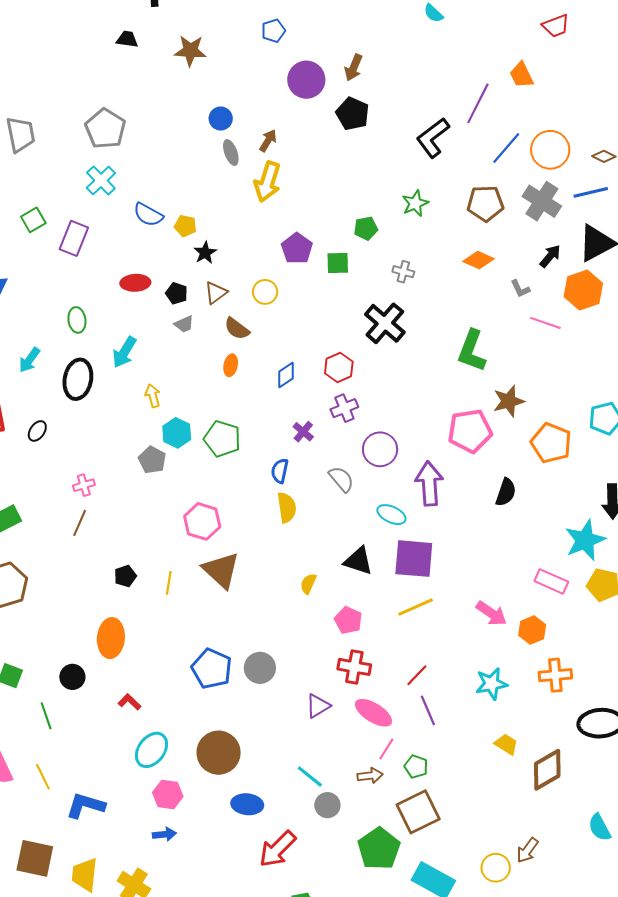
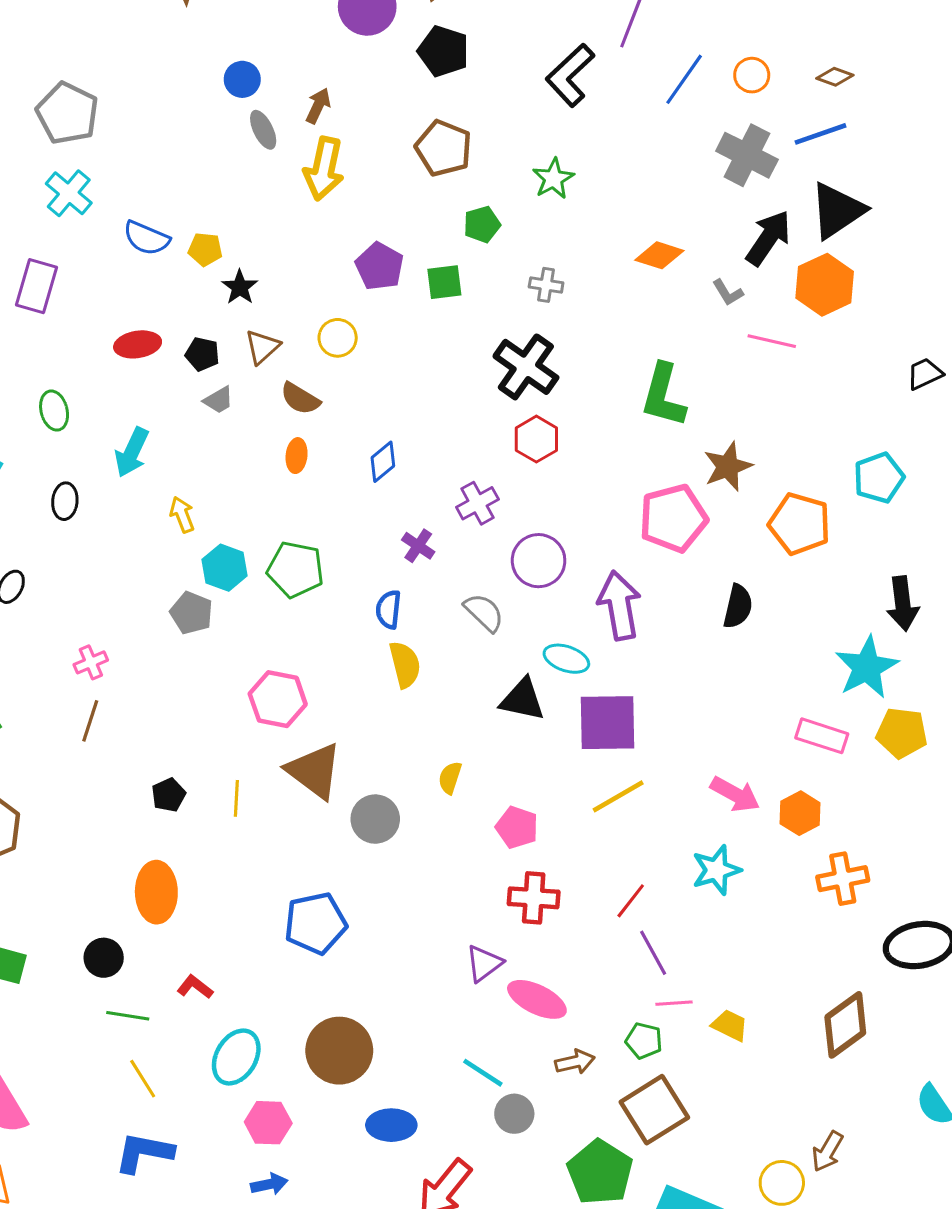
orange circle: (550, 150) -> (752, 75), size x0.6
brown pentagon: (485, 203) -> (444, 148), moved, turned 30
black arrow: (550, 256) -> (768, 238), size x1.5
red hexagon: (339, 368) -> (536, 439), moved
black ellipse: (78, 379) -> (65, 501), size x0.6
black triangle: (358, 561) -> (522, 699), moved
gray circle: (260, 668) -> (375, 819), moved
blue pentagon: (212, 669) -> (315, 923), turned -30
cyan star: (491, 684) -> (716, 870), moved
pink ellipse: (373, 713) -> (537, 999), moved
green line: (46, 716) -> (128, 1016), moved, turned -56
yellow trapezoid: (506, 744) -> (730, 1025), moved
pink line: (386, 749) -> (674, 1003), moved, turned 60
yellow line: (43, 777) -> (143, 1079), moved

